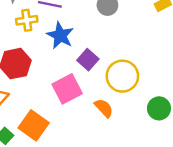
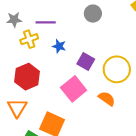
blue star: (60, 35) -> (59, 46), size x0.6

